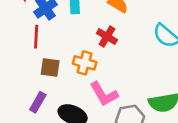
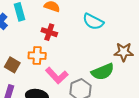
brown square: (50, 68) -> (12, 65), turned 35

